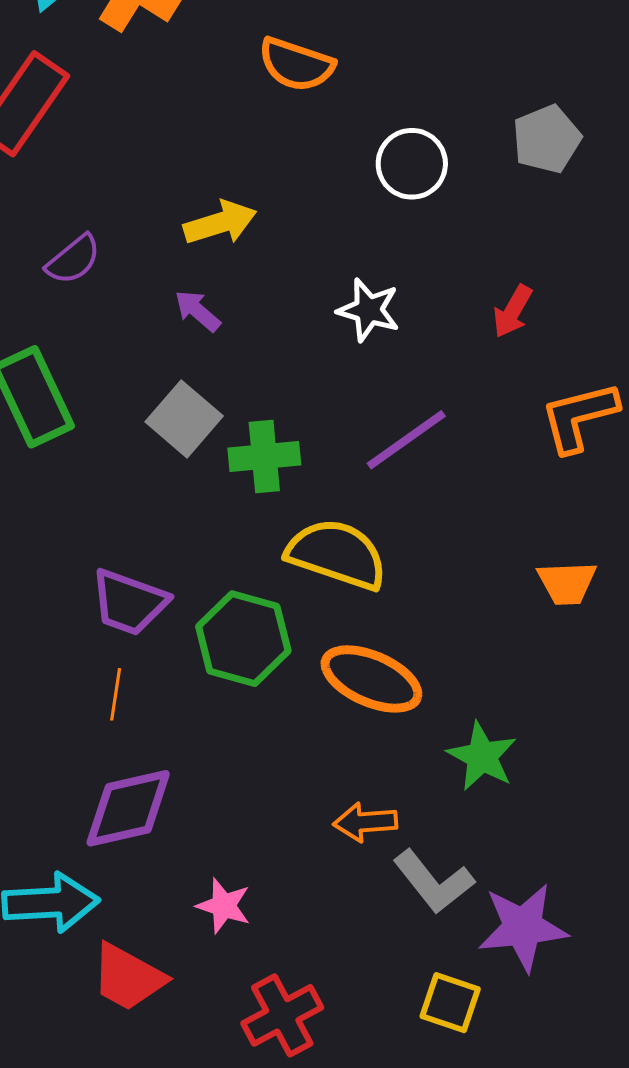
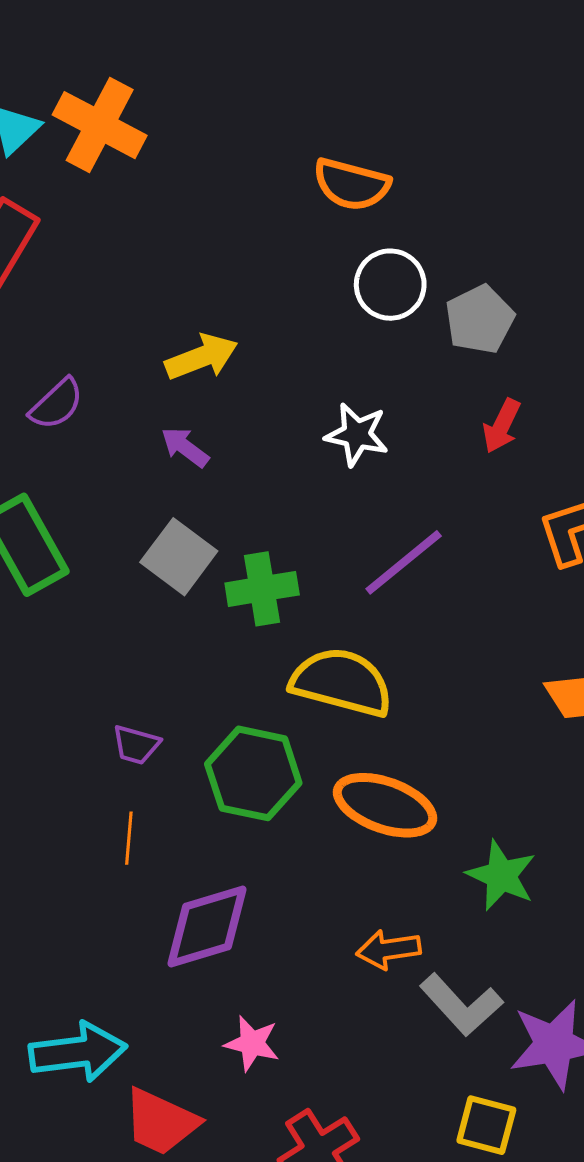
orange semicircle: (296, 64) -> (352, 184), moved
gray pentagon: (547, 139) -> (480, 319), moved
purple trapezoid: (129, 602) -> (136, 745), size x0.6
purple diamond: (128, 808) -> (207, 926), moved

